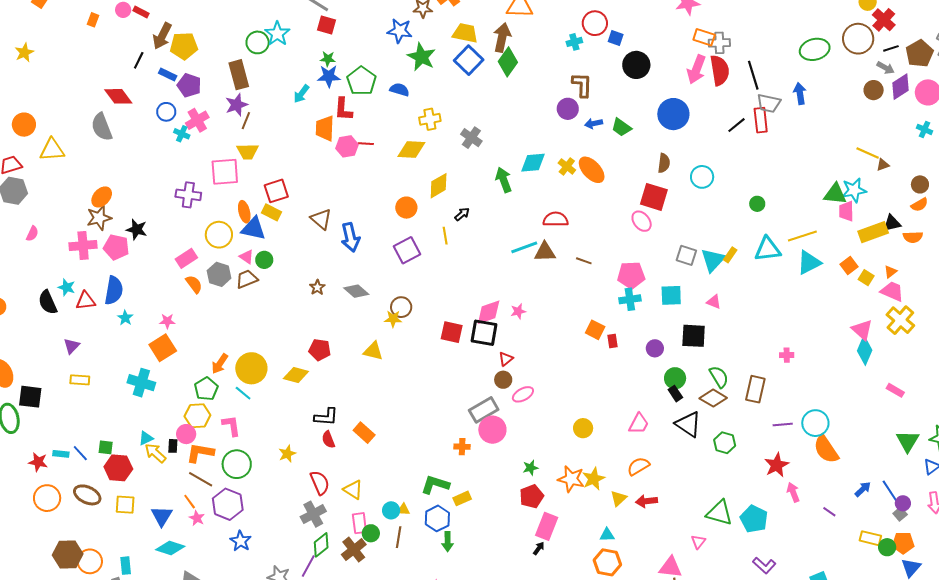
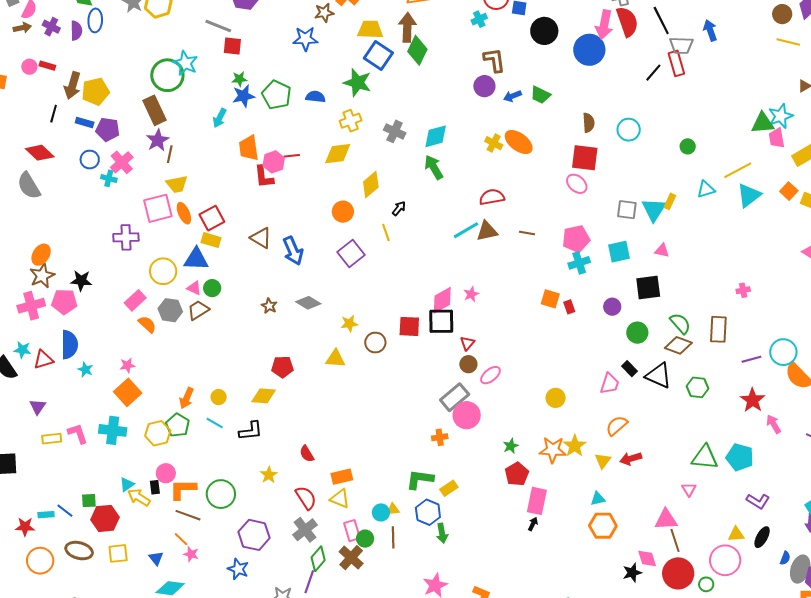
green circle: (258, 42) -> (167, 75), size x1.4
green star: (421, 57) -> (357, 83), moved
red L-shape: (343, 109) -> (264, 177), moved
blue circle: (673, 114) -> (589, 50), moved
yellow line: (868, 153) -> (788, 42), moved
cyan diamond: (533, 163) -> (436, 136), moved
orange ellipse: (244, 212) -> (184, 213), moved
cyan triangle: (768, 249) -> (706, 189), size x0.7
brown circle: (401, 307) -> (375, 343), moved
yellow circle: (251, 368) -> (219, 397), size x0.5
black rectangle: (675, 394) -> (629, 369), moved
yellow hexagon: (197, 416) -> (158, 433), moved
black L-shape: (326, 417) -> (251, 431), moved
pink L-shape: (231, 426) -> (78, 434), moved
orange rectangle: (364, 433) -> (342, 477), moved, turned -45
purple hexagon: (228, 504) -> (254, 535), moved
blue triangle: (162, 516) -> (156, 558), size x0.7

